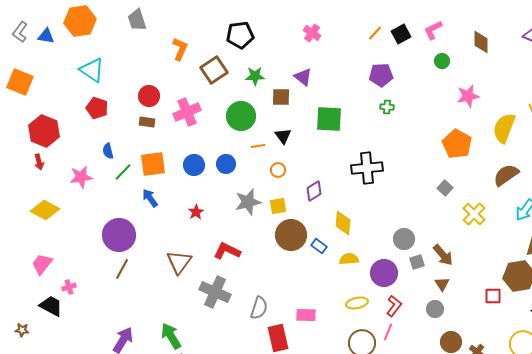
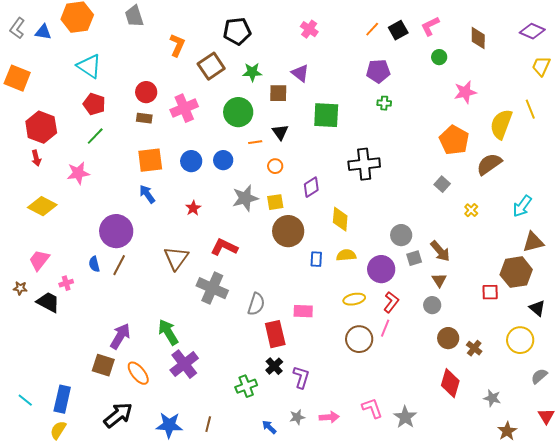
blue semicircle: (108, 151) -> (94, 264), moved
green line: (123, 172) -> (95, 136), moved
brown semicircle: (506, 175) -> (489, 164), moved
yellow cross: (474, 214) -> (471, 210), size x0.6
blue rectangle: (319, 246) -> (316, 259), moved, turned 56
brown star: (22, 330) -> (20, 288), moved

